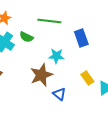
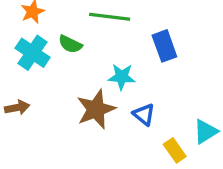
yellow rectangle: (87, 78) -> (175, 150), moved
blue triangle: (59, 94) -> (144, 114), moved

